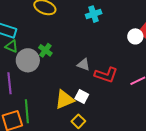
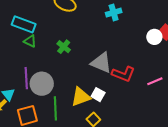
gray circle: (28, 60) -> (42, 84), moved
gray triangle: (84, 65) -> (101, 63), size x1.6
green line: (27, 111) -> (55, 108), moved

